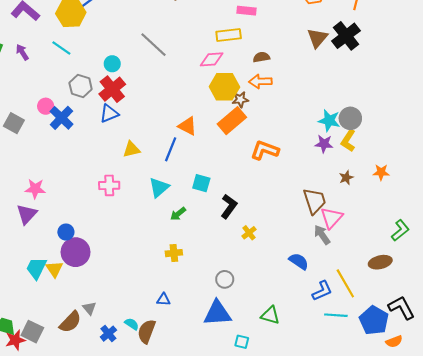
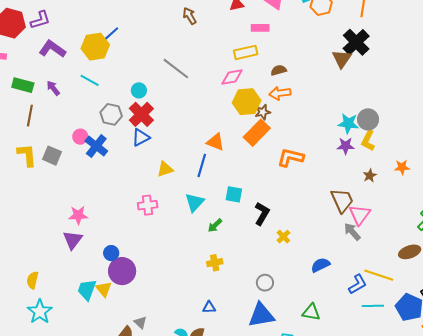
brown triangle: (317, 38) -> (342, 59), moved
blue semicircle: (299, 261) -> (320, 265), moved, turned -54
yellow line: (345, 283) -> (379, 275), turned -36

